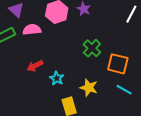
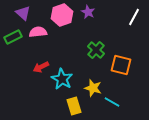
cyan star: (57, 78) -> (62, 79), size x1.5
cyan line: (124, 90) -> (112, 102), moved

